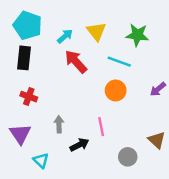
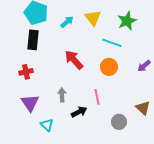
green star: (137, 35) -> (127, 21), turned -30
red arrow: (76, 62) -> (74, 60), moved
red cross: (29, 97) -> (26, 72), moved, turned -32

